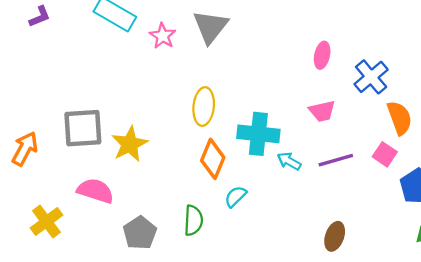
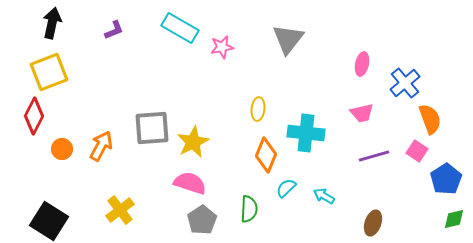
gray triangle: (210, 27) -> (288, 39), moved
pink star: (163, 36) -> (222, 47), turned 30
yellow ellipse: (204, 107) -> (258, 109), size x0.7
cyan arrow: (289, 161) -> (324, 196), moved
pink semicircle: (95, 191) -> (190, 183), moved

